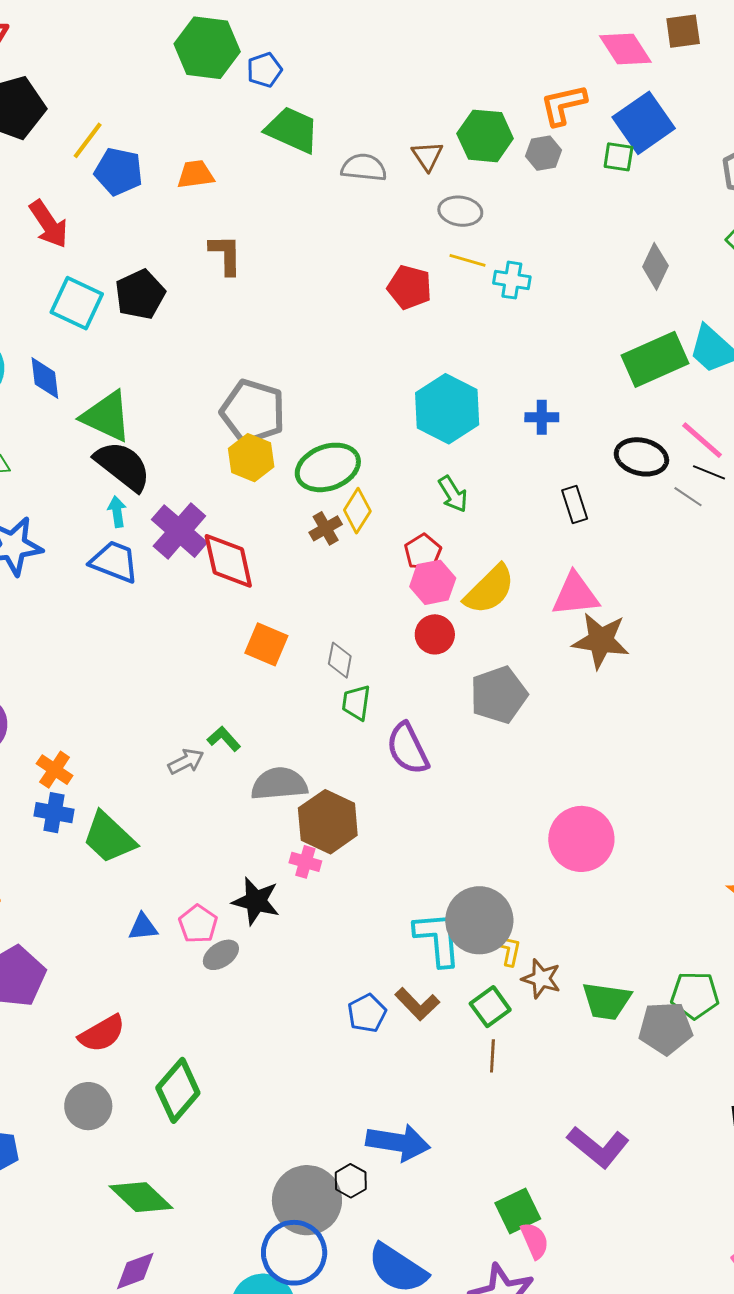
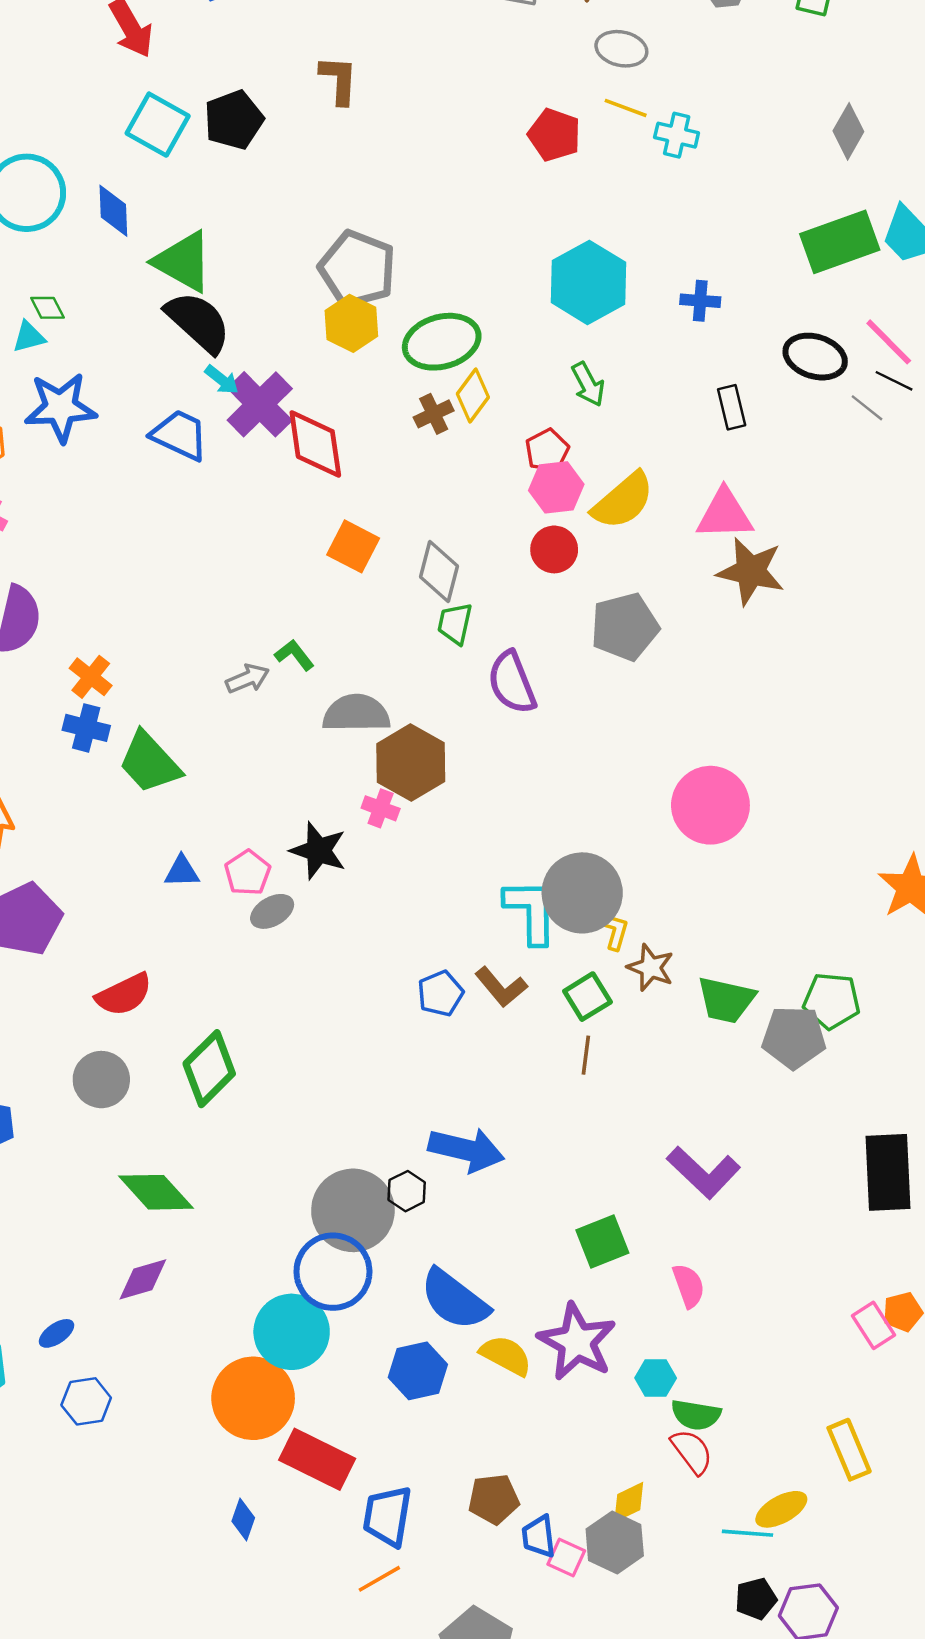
cyan arrow: (117, 512) -> (222, 380), moved, turned 132
gray diamond: (340, 660) -> (439, 572), size x1.4
pink semicircle: (535, 1241) -> (689, 1286), moved

